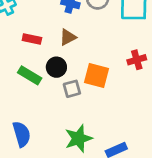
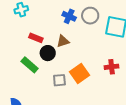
black circle: (56, 67) -> (48, 53), moved
orange square: (97, 75) -> (79, 73), turned 30

